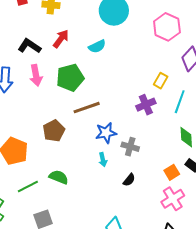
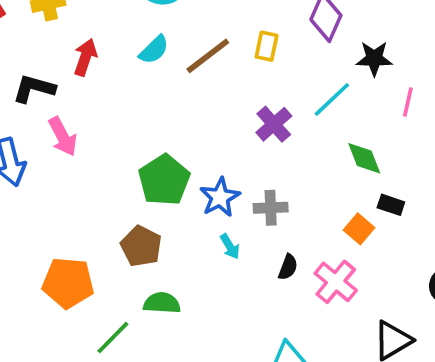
green pentagon: (70, 78) -> (164, 180), moved
yellow rectangle: (161, 81) -> (267, 46), moved
cyan line: (180, 102) -> (332, 99), turned 45
brown line: (87, 108) -> (208, 56), moved
brown pentagon: (54, 131) -> (141, 246), moved
pink cross: (173, 199) -> (336, 282), moved

